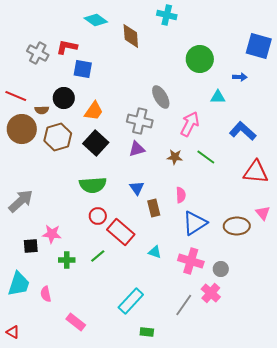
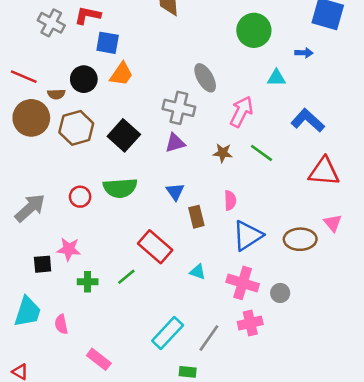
orange trapezoid: (94, 111) -> (121, 74), moved
red circle: (98, 216) -> (80, 197), moved
pink cross: (211, 293) -> (250, 323), moved, turned 36
gray line: (184, 305) -> (209, 338), moved

